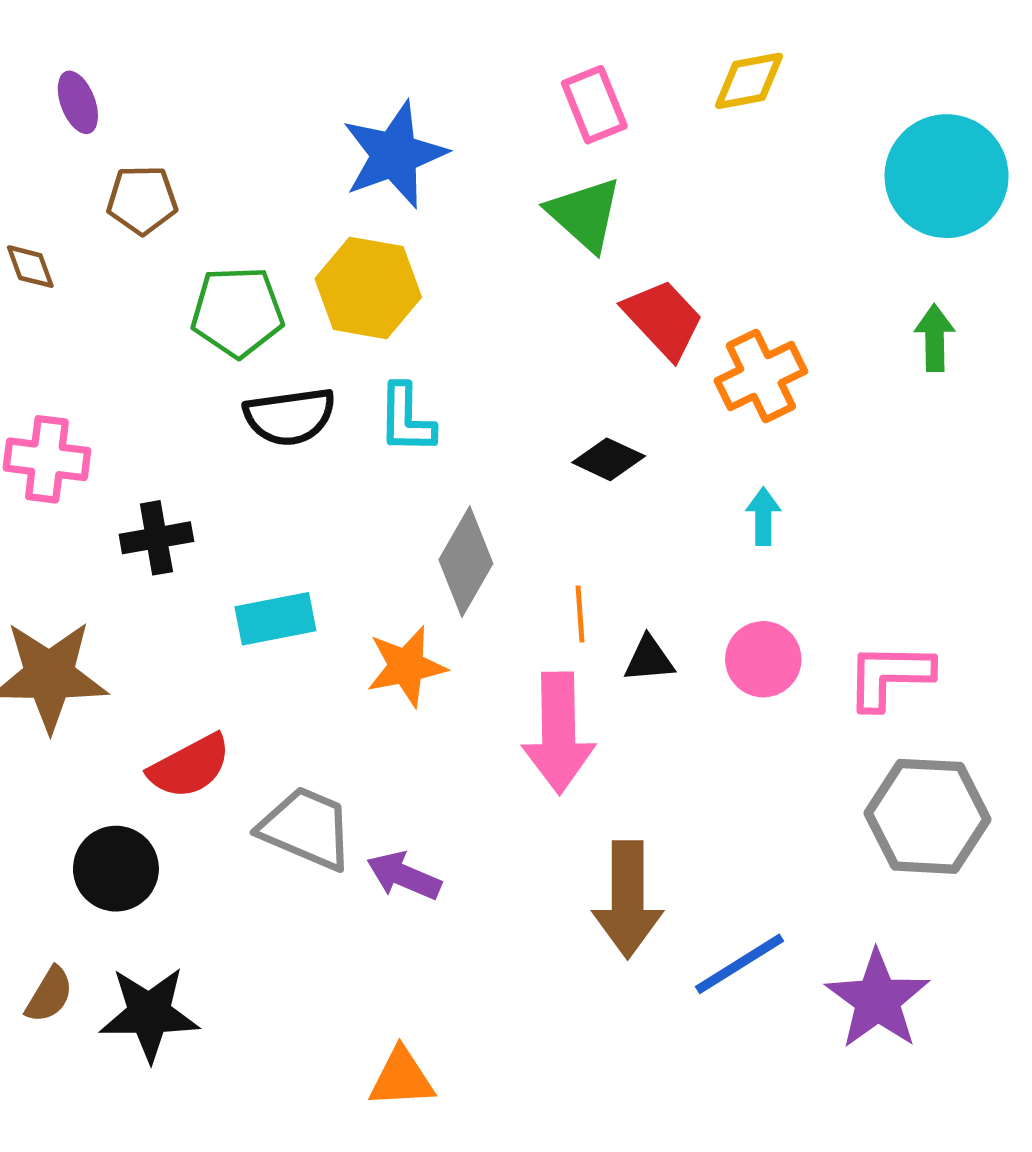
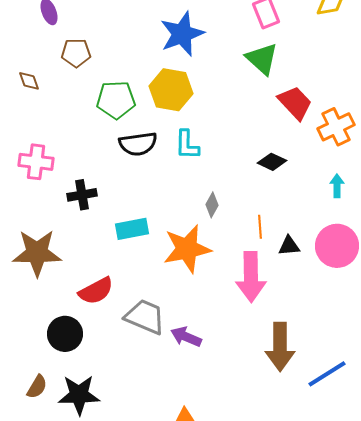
gray diamond: (466, 562) -> (212, 205), size x0.6
pink circle: (763, 659) -> (337, 246), size x1.4
orange star: (406, 666) -> (187, 249), size x1.4

